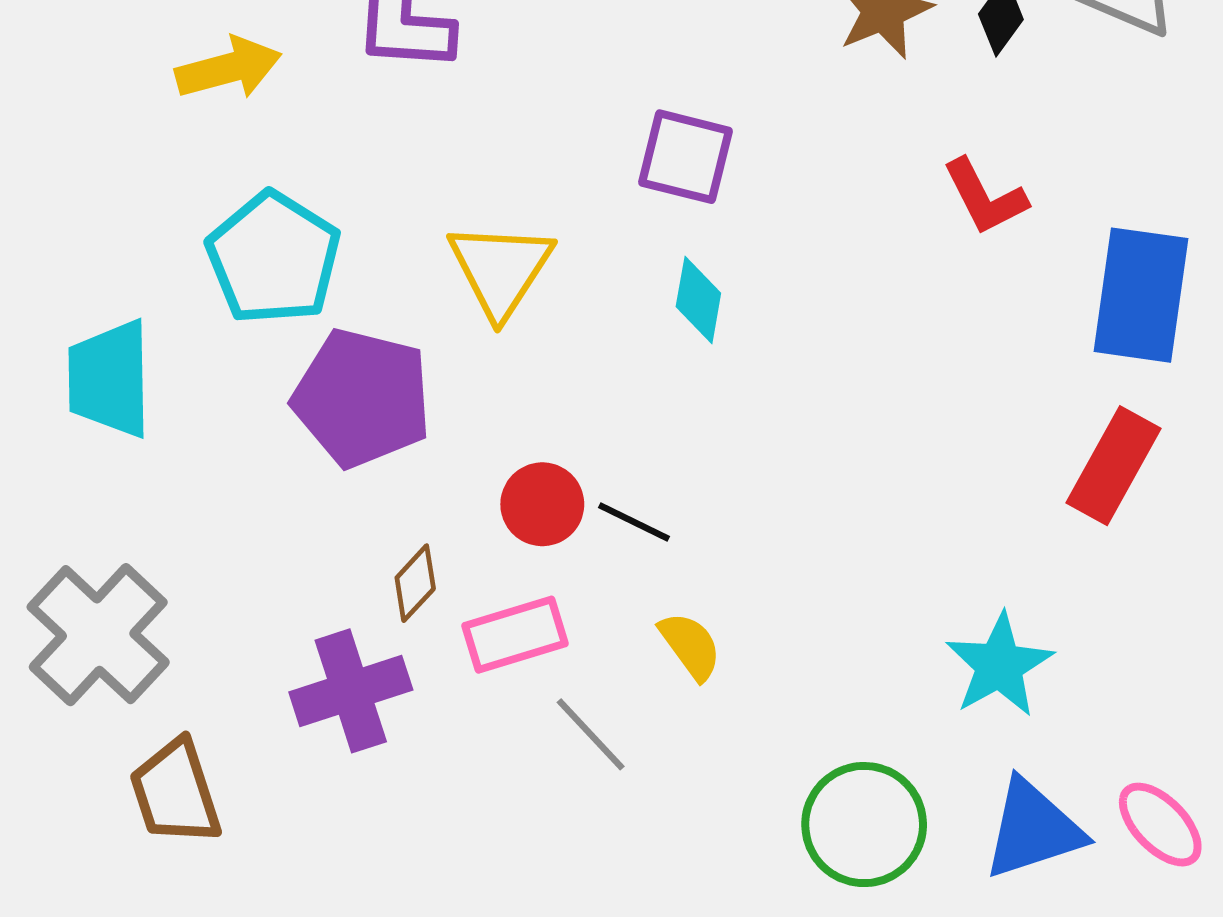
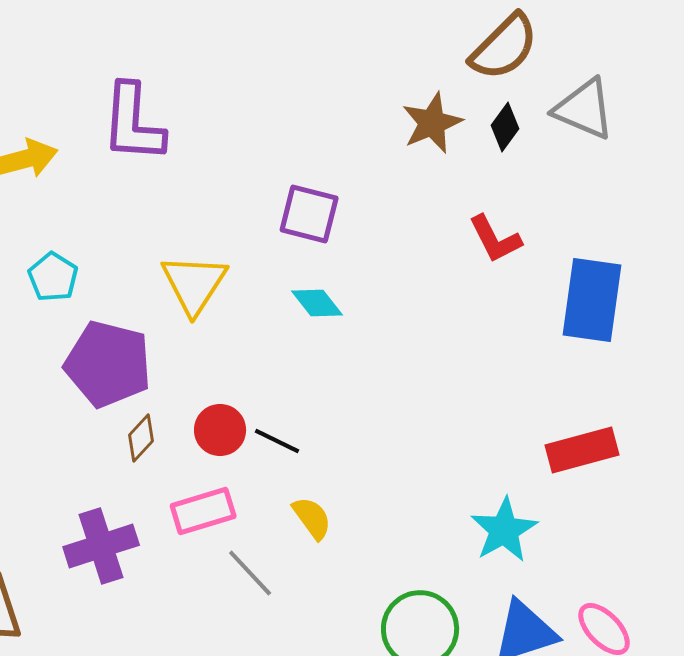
cyan pentagon: (274, 258) -> (53, 277), size x0.6
cyan diamond: (698, 300) -> (317, 303), turned -48
red rectangle: (1114, 466) -> (582, 450), moved, turned 46
brown diamond: (415, 583) -> (141, 438), moved

